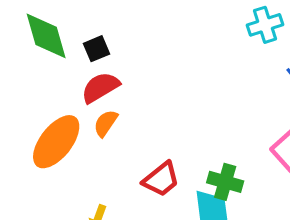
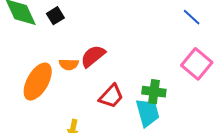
red semicircle: (100, 87) -> (93, 56), moved
orange semicircle: (106, 123) -> (69, 64), turned -114

